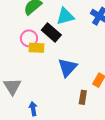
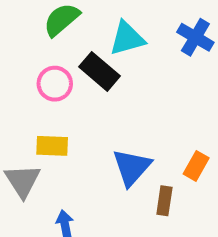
yellow rectangle: (36, 48) -> (52, 146), moved
blue triangle: (67, 67) -> (132, 167), moved

